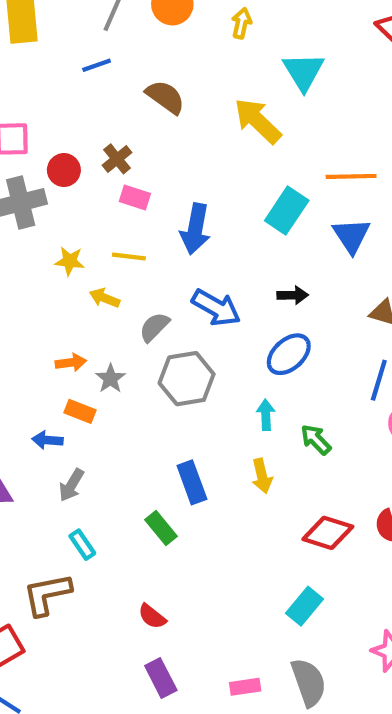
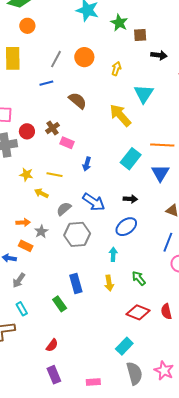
pink rectangle: (135, 198) -> (67, 143), moved
blue arrow: (195, 229) -> (87, 164), size x0.6
green arrow: (316, 440) -> (139, 278), moved
red semicircle: (152, 616) -> (52, 345), turned -96
gray semicircle: (309, 682) -> (134, 373), moved

